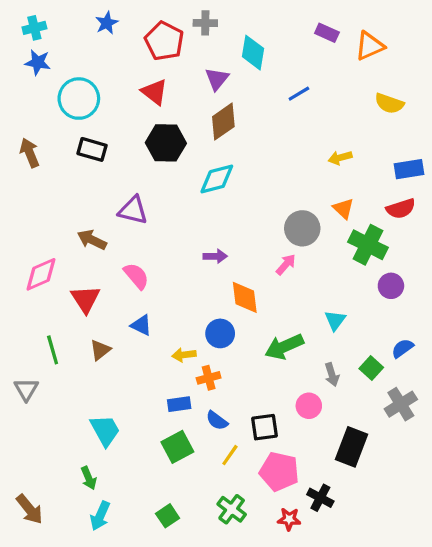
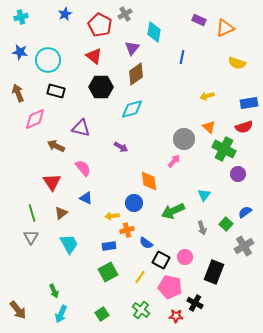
gray cross: (205, 23) -> (125, 14), turned -32
blue star: (38, 62) -> (20, 52), moved
blue line: (299, 94) -> (182, 57), turned -48
purple arrow: (215, 256) -> (121, 147), moved, turned 32
pink diamond: (41, 274) -> (35, 119), moved
gray triangle: (26, 389) -> (31, 237), moved
pink circle: (309, 406) -> (185, 257), moved
blue semicircle: (217, 421) -> (146, 243), moved
black square: (264, 427) -> (161, 260), turned 36
cyan trapezoid: (105, 430) -> (69, 244), moved

